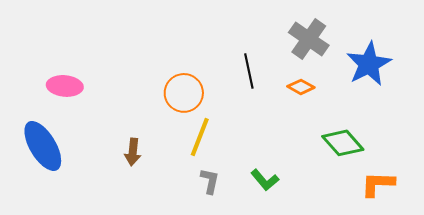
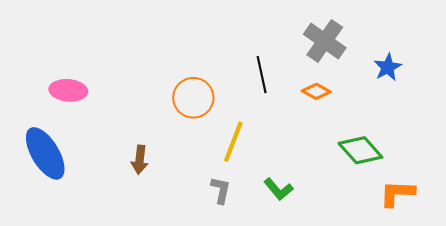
blue star: (369, 64) -> (388, 67), size x0.6
yellow line: (200, 137) -> (233, 142), moved

